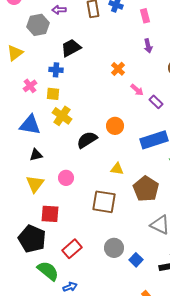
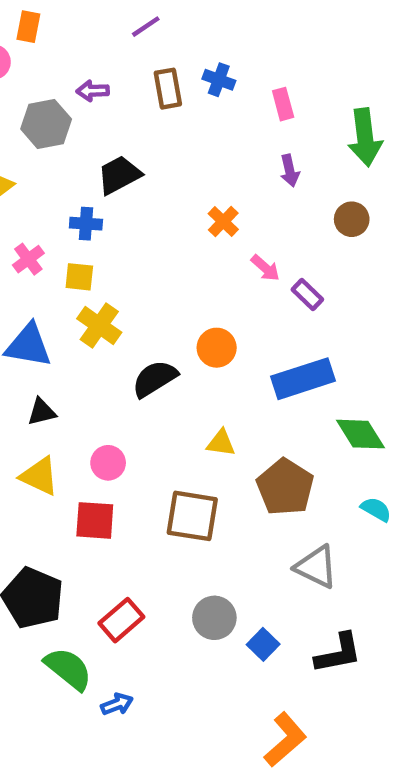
yellow triangle: (35, 184) -> (39, 476), turned -42
red square: (50, 214) -> (95, 520), moved

